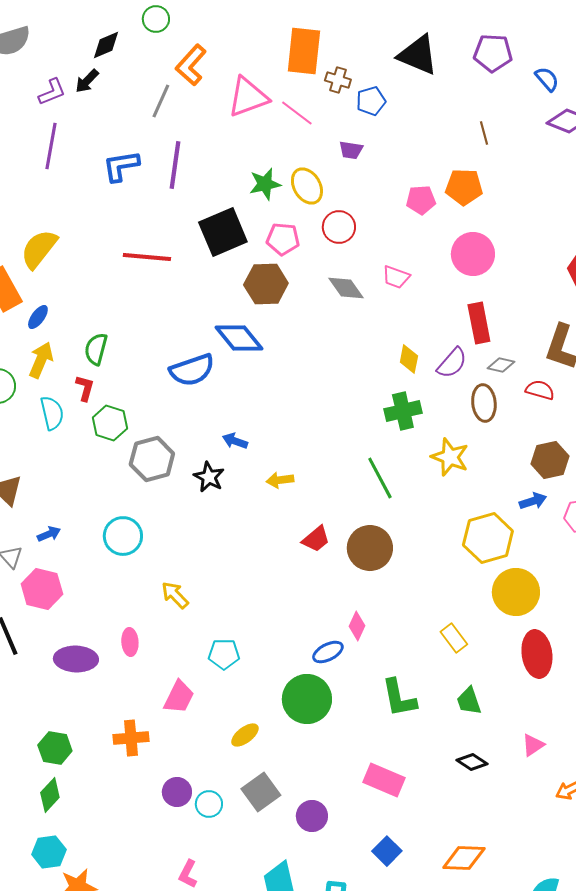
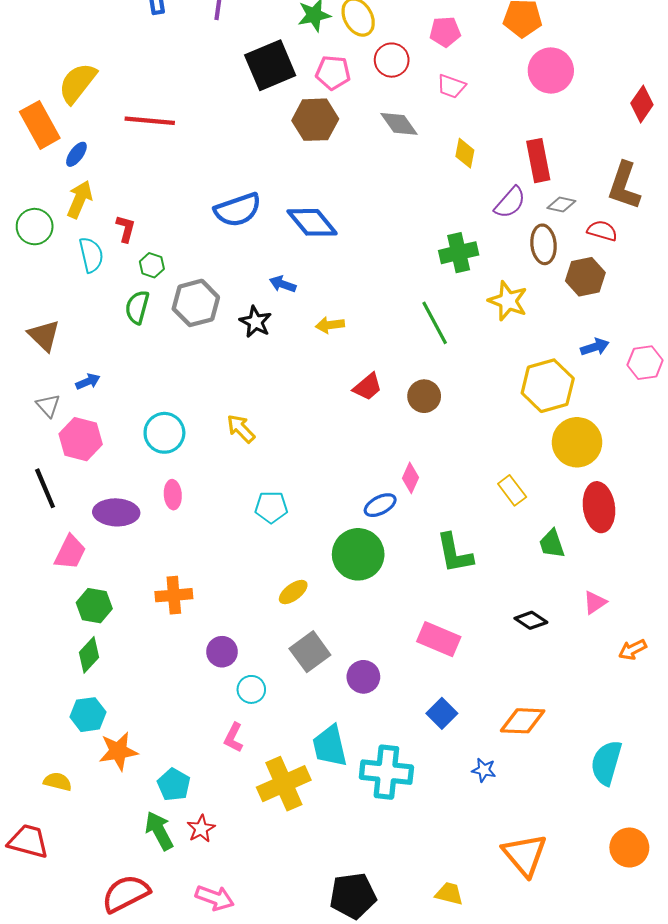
pink pentagon: (421, 200) -> (445, 32), moved
pink circle: (473, 254) -> (551, 71), moved
red line: (147, 257) -> (150, 121), moved
pink trapezoid: (396, 277) -> (451, 86), moved
blue diamond: (239, 338) -> (312, 222), moved
green semicircle: (96, 349) -> (137, 307), moved
yellow diamond: (409, 359) -> (465, 153), moved
green hexagon: (110, 423) -> (152, 265), size x0.7
brown hexagon: (550, 460) -> (585, 277), moved
cyan circle: (123, 536) -> (164, 433), moved
brown circle: (370, 548) -> (424, 396), size x0.7
yellow arrow: (175, 595) -> (241, 429), moved
pink trapezoid: (179, 697) -> (70, 552), moved
green trapezoid: (469, 701) -> (552, 544), moved
cyan circle: (209, 804) -> (251, 689), moved

